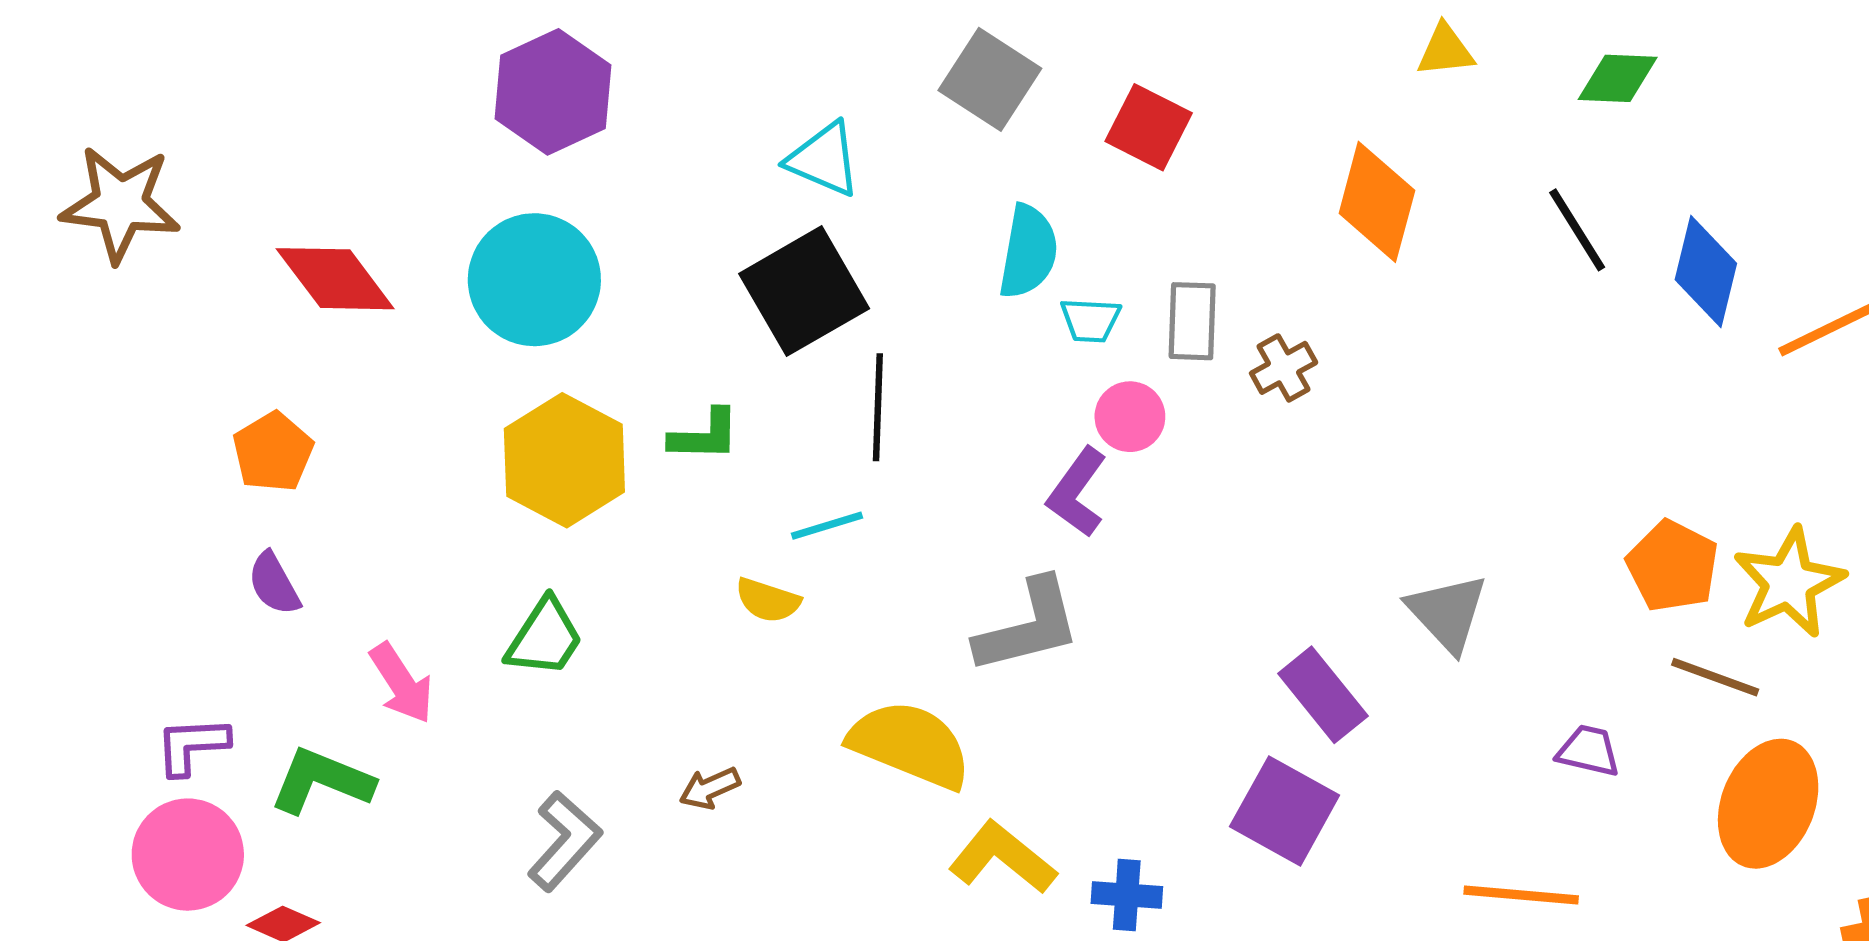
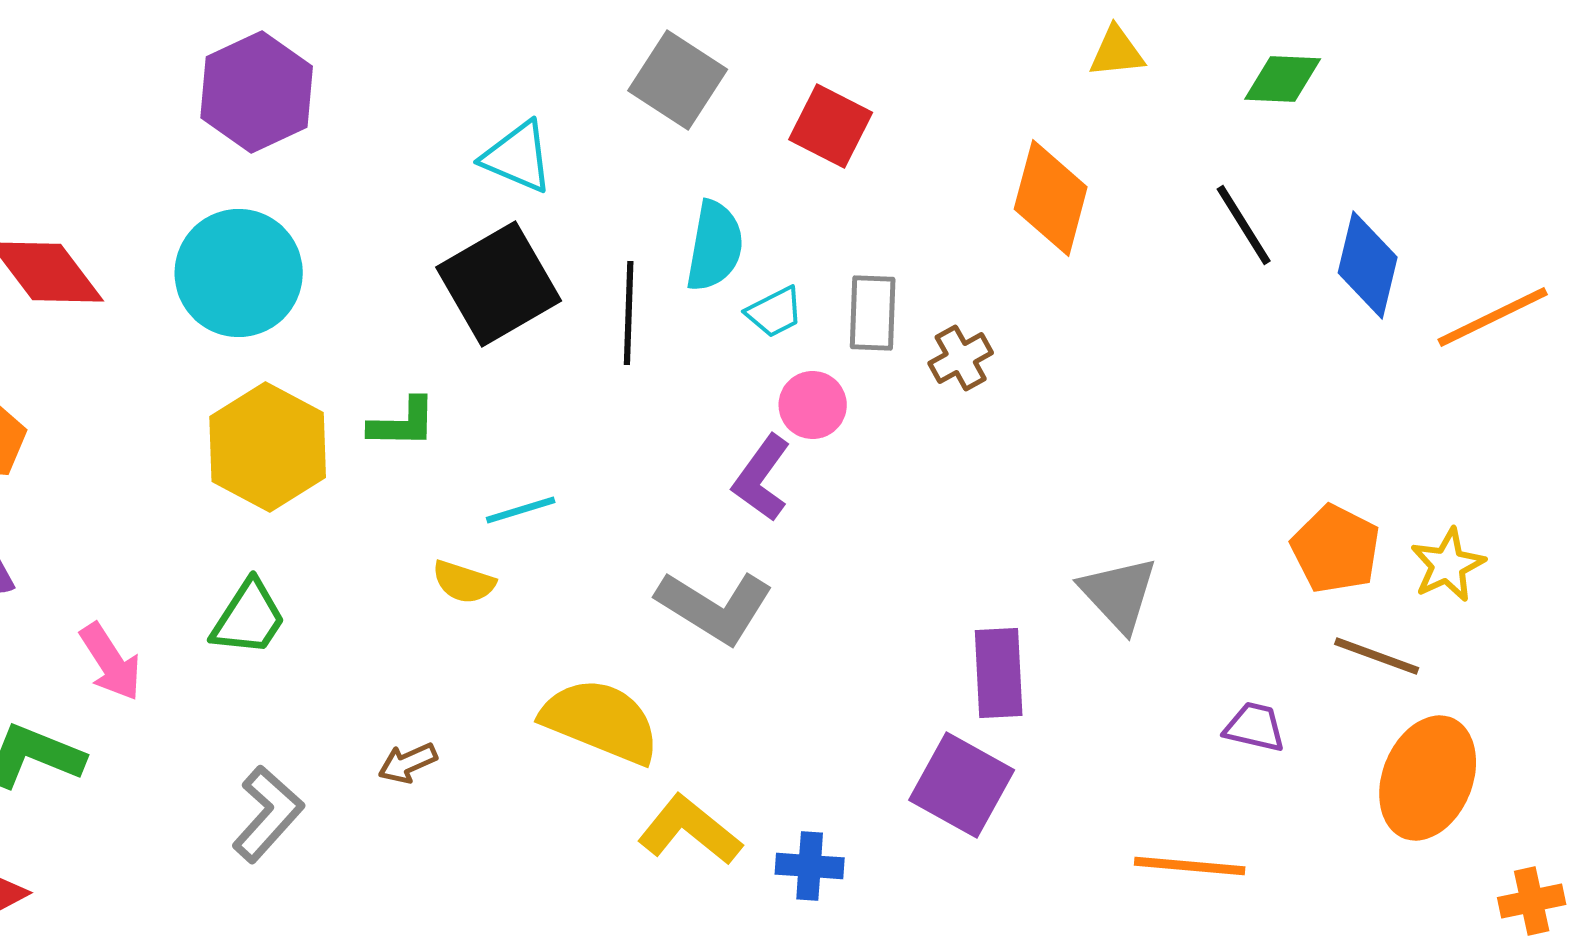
cyan trapezoid: (1091, 320) -> (775, 312), turned -30
black line: (878, 407) -> (629, 313), moved
yellow star: (1789, 583) -> (1448, 565), size x0.7
gray L-shape: (1028, 626) -> (715, 607), turned 46
purple rectangle: (1323, 695) -> (999, 673), turned 36

